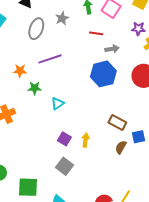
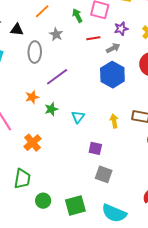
purple star: (138, 29) -> (121, 29), moved
yellow arrow: (86, 140) -> (114, 121), moved

